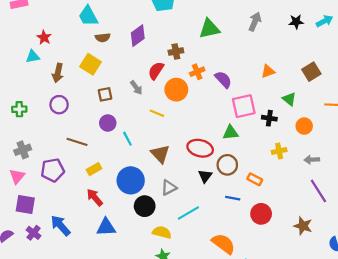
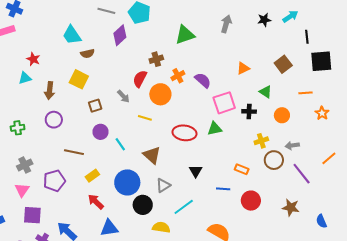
purple diamond: (138, 36) -> (120, 35), moved
red ellipse: (200, 148) -> (185, 133), moved
brown circle: (227, 165) -> (274, 160), moved

